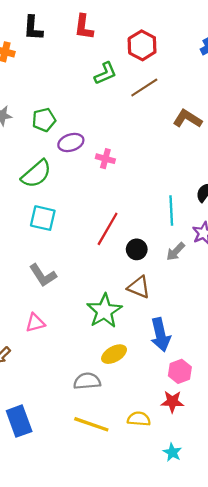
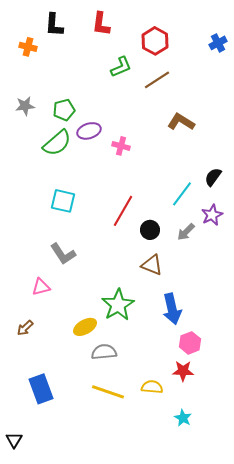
brown L-shape: (187, 119) -> (181, 122), moved
green semicircle: (36, 174) -> (57, 143), moved
cyan line: (171, 211) -> (182, 194), turned 40
green star: (104, 311) -> (118, 305), moved
pink triangle: (35, 323) -> (41, 287), moved
yellow ellipse: (114, 354) -> (85, 327), moved

